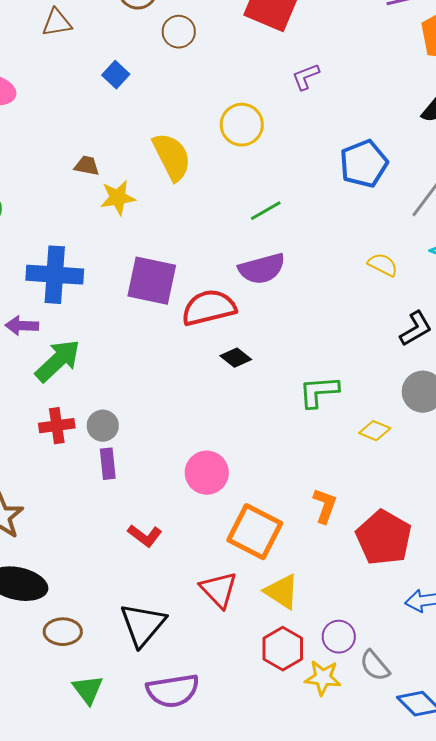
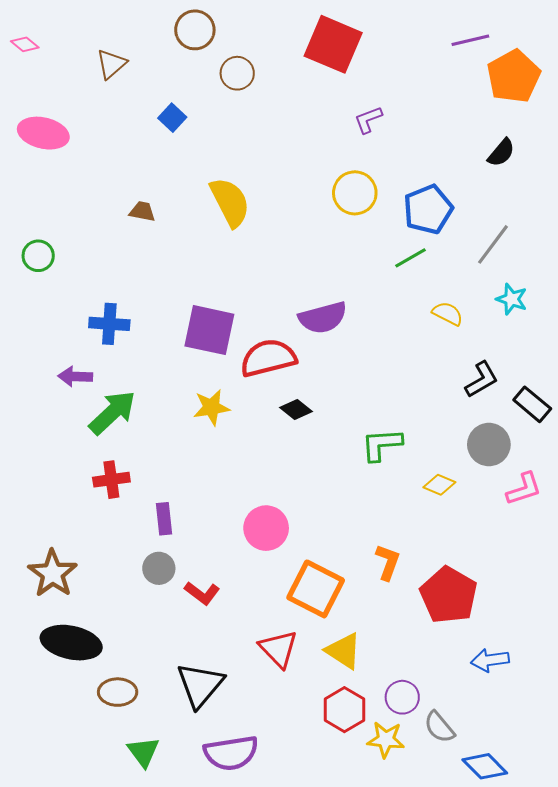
brown triangle: (57, 23) -> (111, 64), turned -32
yellow circle: (242, 125) -> (355, 193), moved
yellow star: (118, 198) -> (211, 407), moved
green line: (266, 211) -> (410, 258), moved
blue cross: (55, 275) -> (109, 324), size x0.7
gray circle: (103, 426) -> (159, 568), moved

